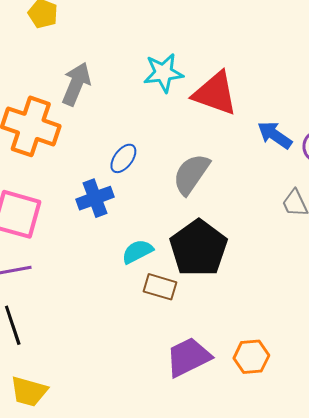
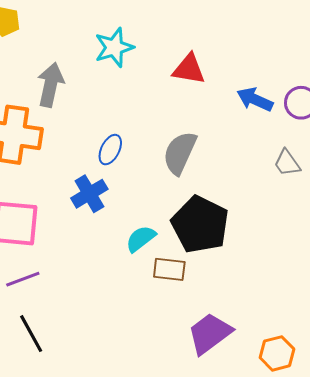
cyan star: (163, 73) -> (114, 47), moved
red triangle: (215, 93) -> (189, 69), size x0.7
orange hexagon: (251, 357) -> (277, 353), moved

